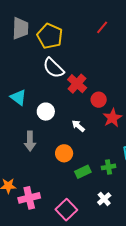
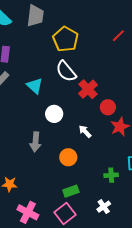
gray trapezoid: (20, 28) -> (35, 16), moved
cyan triangle: (18, 97) -> (35, 86), moved
green rectangle: (83, 172) -> (71, 191), moved
pink cross: (29, 198) -> (28, 212), moved, turned 35

